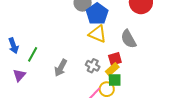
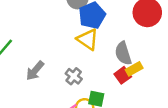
red square: (115, 59) -> (123, 75), moved, turned -32
yellow rectangle: (112, 69) -> (134, 69), moved

